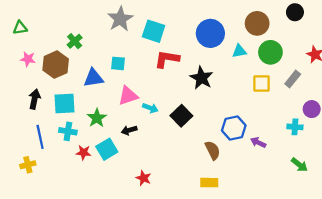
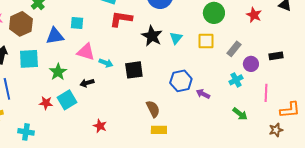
cyan triangle: (239, 51) -> (176, 38), moved, turned -40
gray rectangle: (293, 79) -> (234, 49), moved
pink triangle: (128, 96) -> (86, 52), turned 36
black square: (181, 116) -> (134, 70), turned 36
cyan cross: (295, 127) -> (236, 80), turned -32
cyan cross: (68, 131) -> (26, 132), moved
brown semicircle: (213, 150) -> (153, 109), moved

